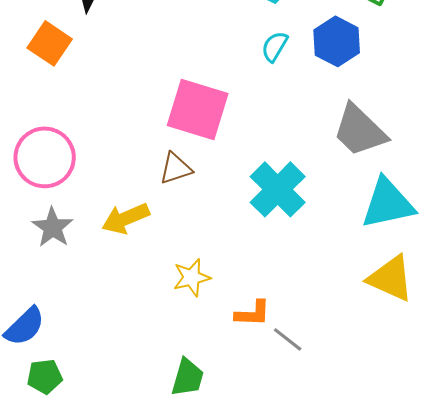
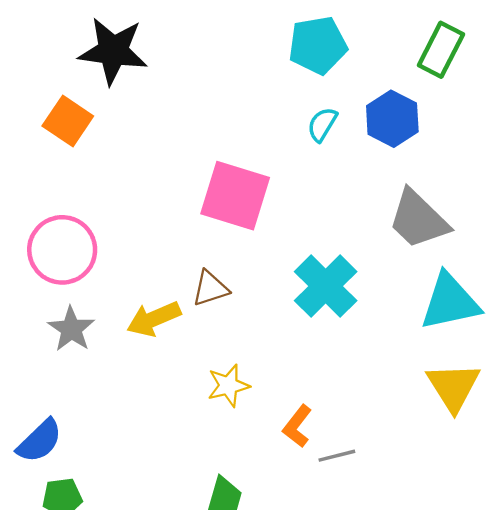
brown triangle: (176, 168) -> (210, 288), moved
yellow triangle: (391, 278) -> (453, 387), turned 34
orange L-shape: (253, 313) -> (297, 426), turned 126
gray line: (288, 339) -> (337, 456), turned -52

